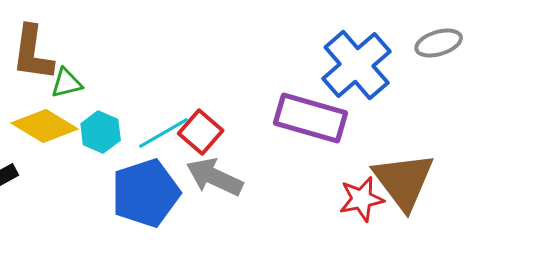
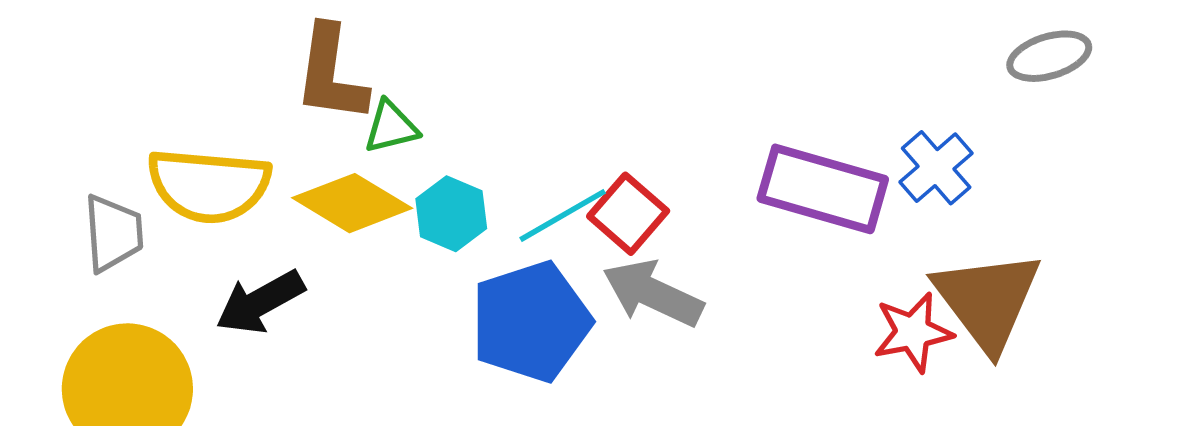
blue cross: (357, 65) -> (936, 168), moved, size x0.6

